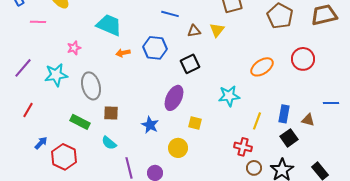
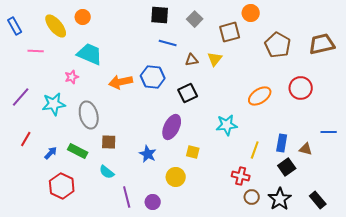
cyan trapezoid: (109, 25) -> (90, 54), moved
orange arrow: (123, 53) -> (121, 82), size x1.6
blue arrow: (41, 143) -> (51, 153), moved

